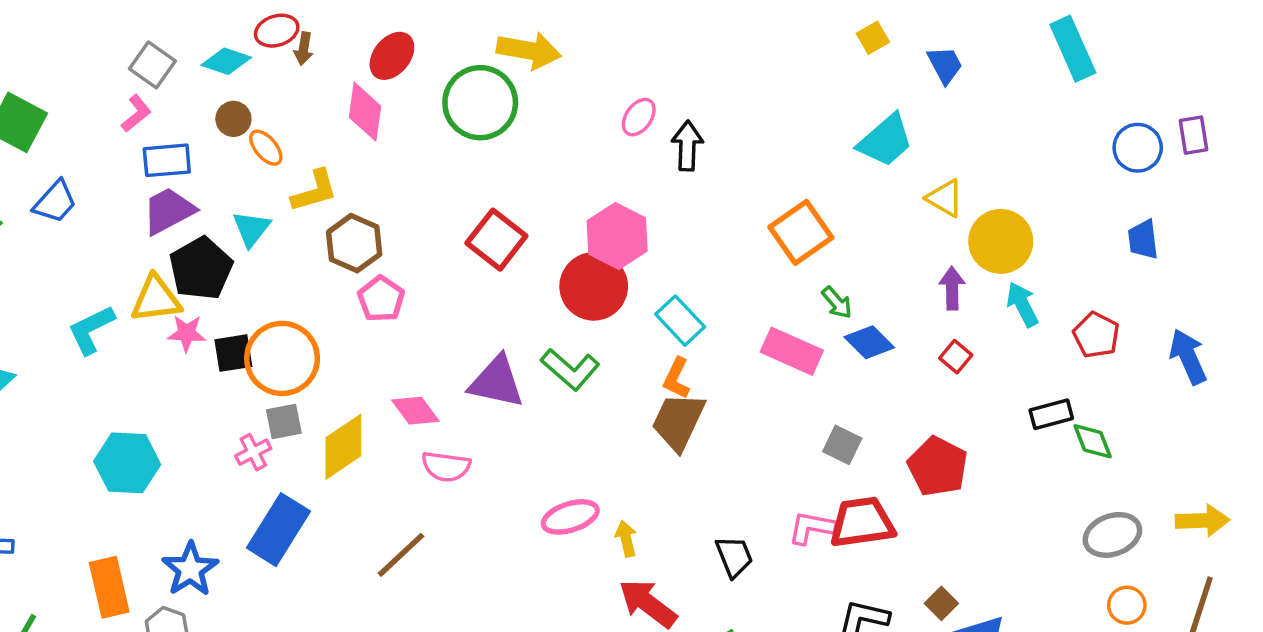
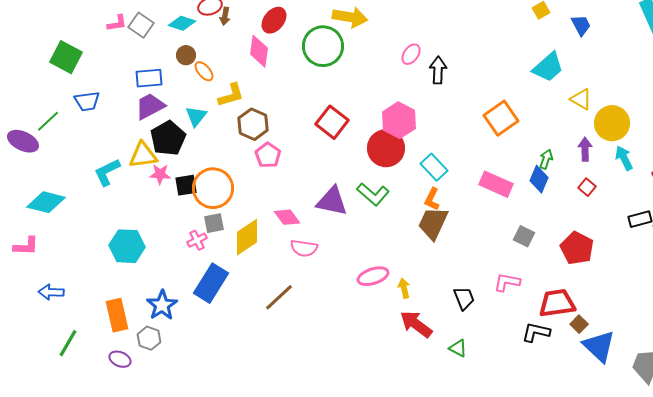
pink L-shape: (136, 113) -> (117, 23), moved, turned 30
blue trapezoid: (55, 202) -> (87, 101), turned 40
green arrow: (837, 303) -> (546, 159), moved, turned -120
blue diamond: (869, 342) -> (539, 179), turned 68
red trapezoid: (862, 522) -> (557, 303), moved

